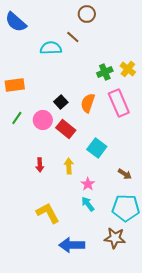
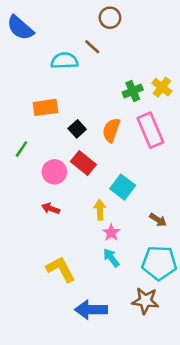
orange rectangle: (15, 85) -> (46, 107), moved
pink circle: (43, 120) -> (54, 172), moved
red arrow: (40, 165) -> (51, 209), turned 112
yellow arrow: (69, 166) -> (100, 210), moved

